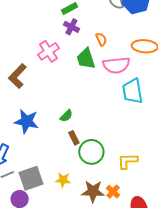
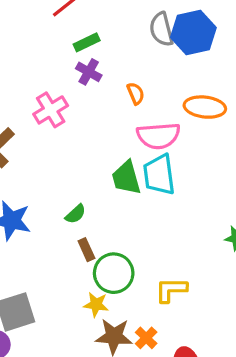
green trapezoid: (86, 59) -> (126, 178), moved
cyan trapezoid: (133, 91) -> (159, 175), moved
yellow star: (63, 180) -> (96, 304), moved

